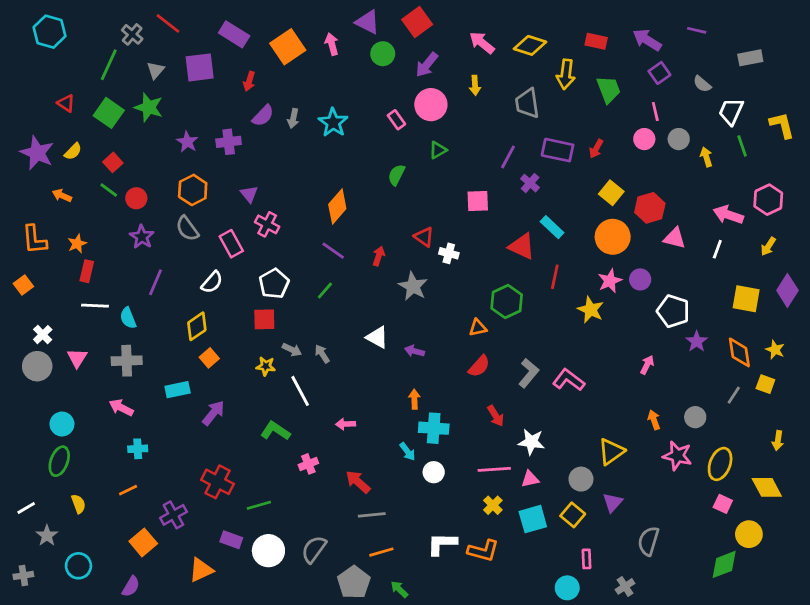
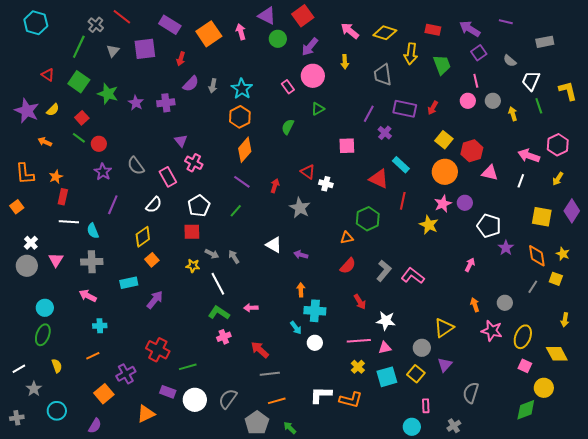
green star: (149, 107) -> (108, 94), moved
orange hexagon: (193, 190) -> (240, 117), moved
green L-shape: (275, 431) -> (219, 313), moved

